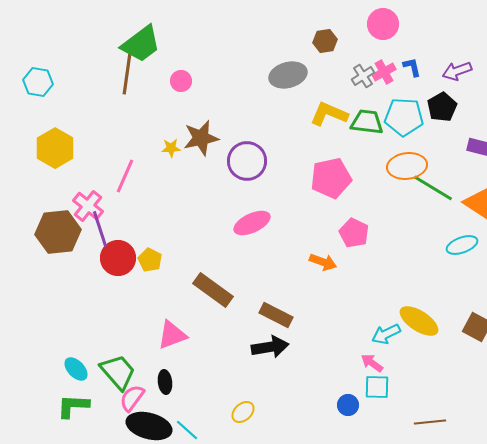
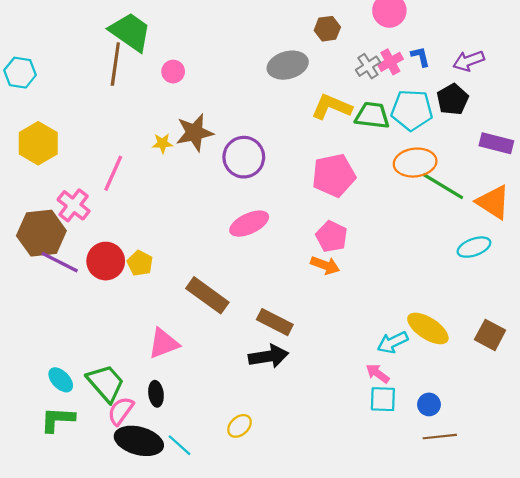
green trapezoid: (141, 44) -> (130, 32), turned -108
purple line: (100, 229) -> (60, 262), moved, turned -45
pink pentagon: (354, 233) -> (332, 236), moved
blue circle: (348, 405) -> (429, 404), moved

